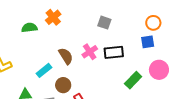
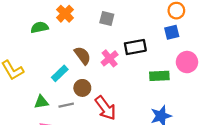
gray square: (104, 23) -> (107, 19), moved
pink cross: (90, 52) -> (110, 58), moved
green rectangle: (133, 80) -> (159, 76), turned 48

